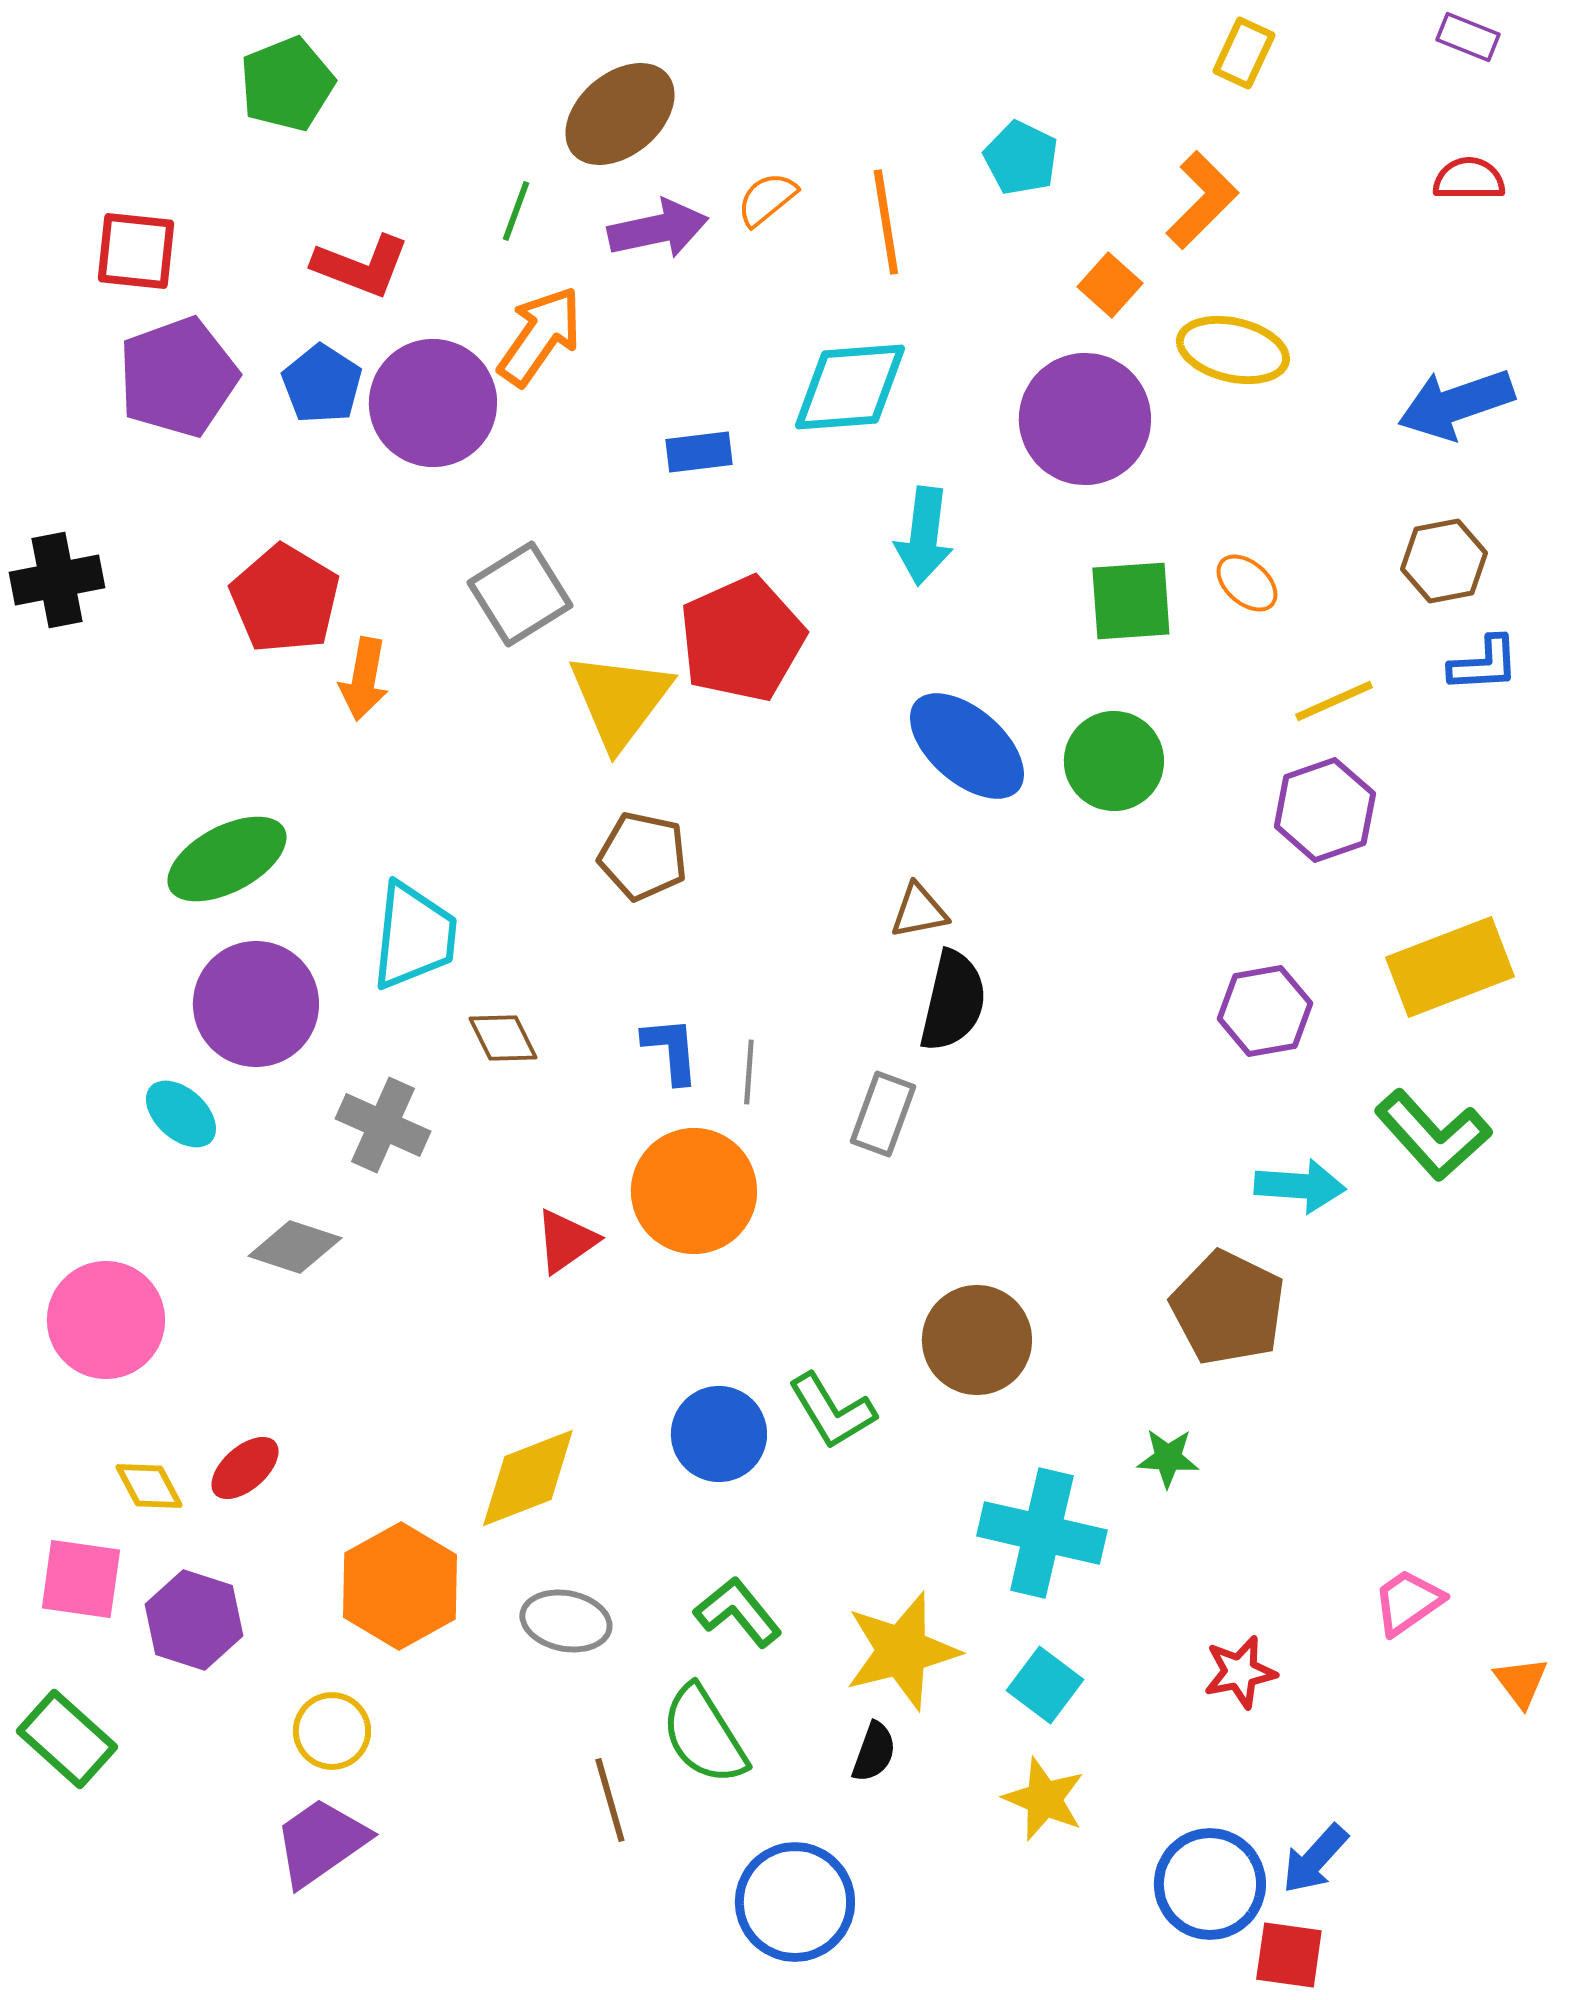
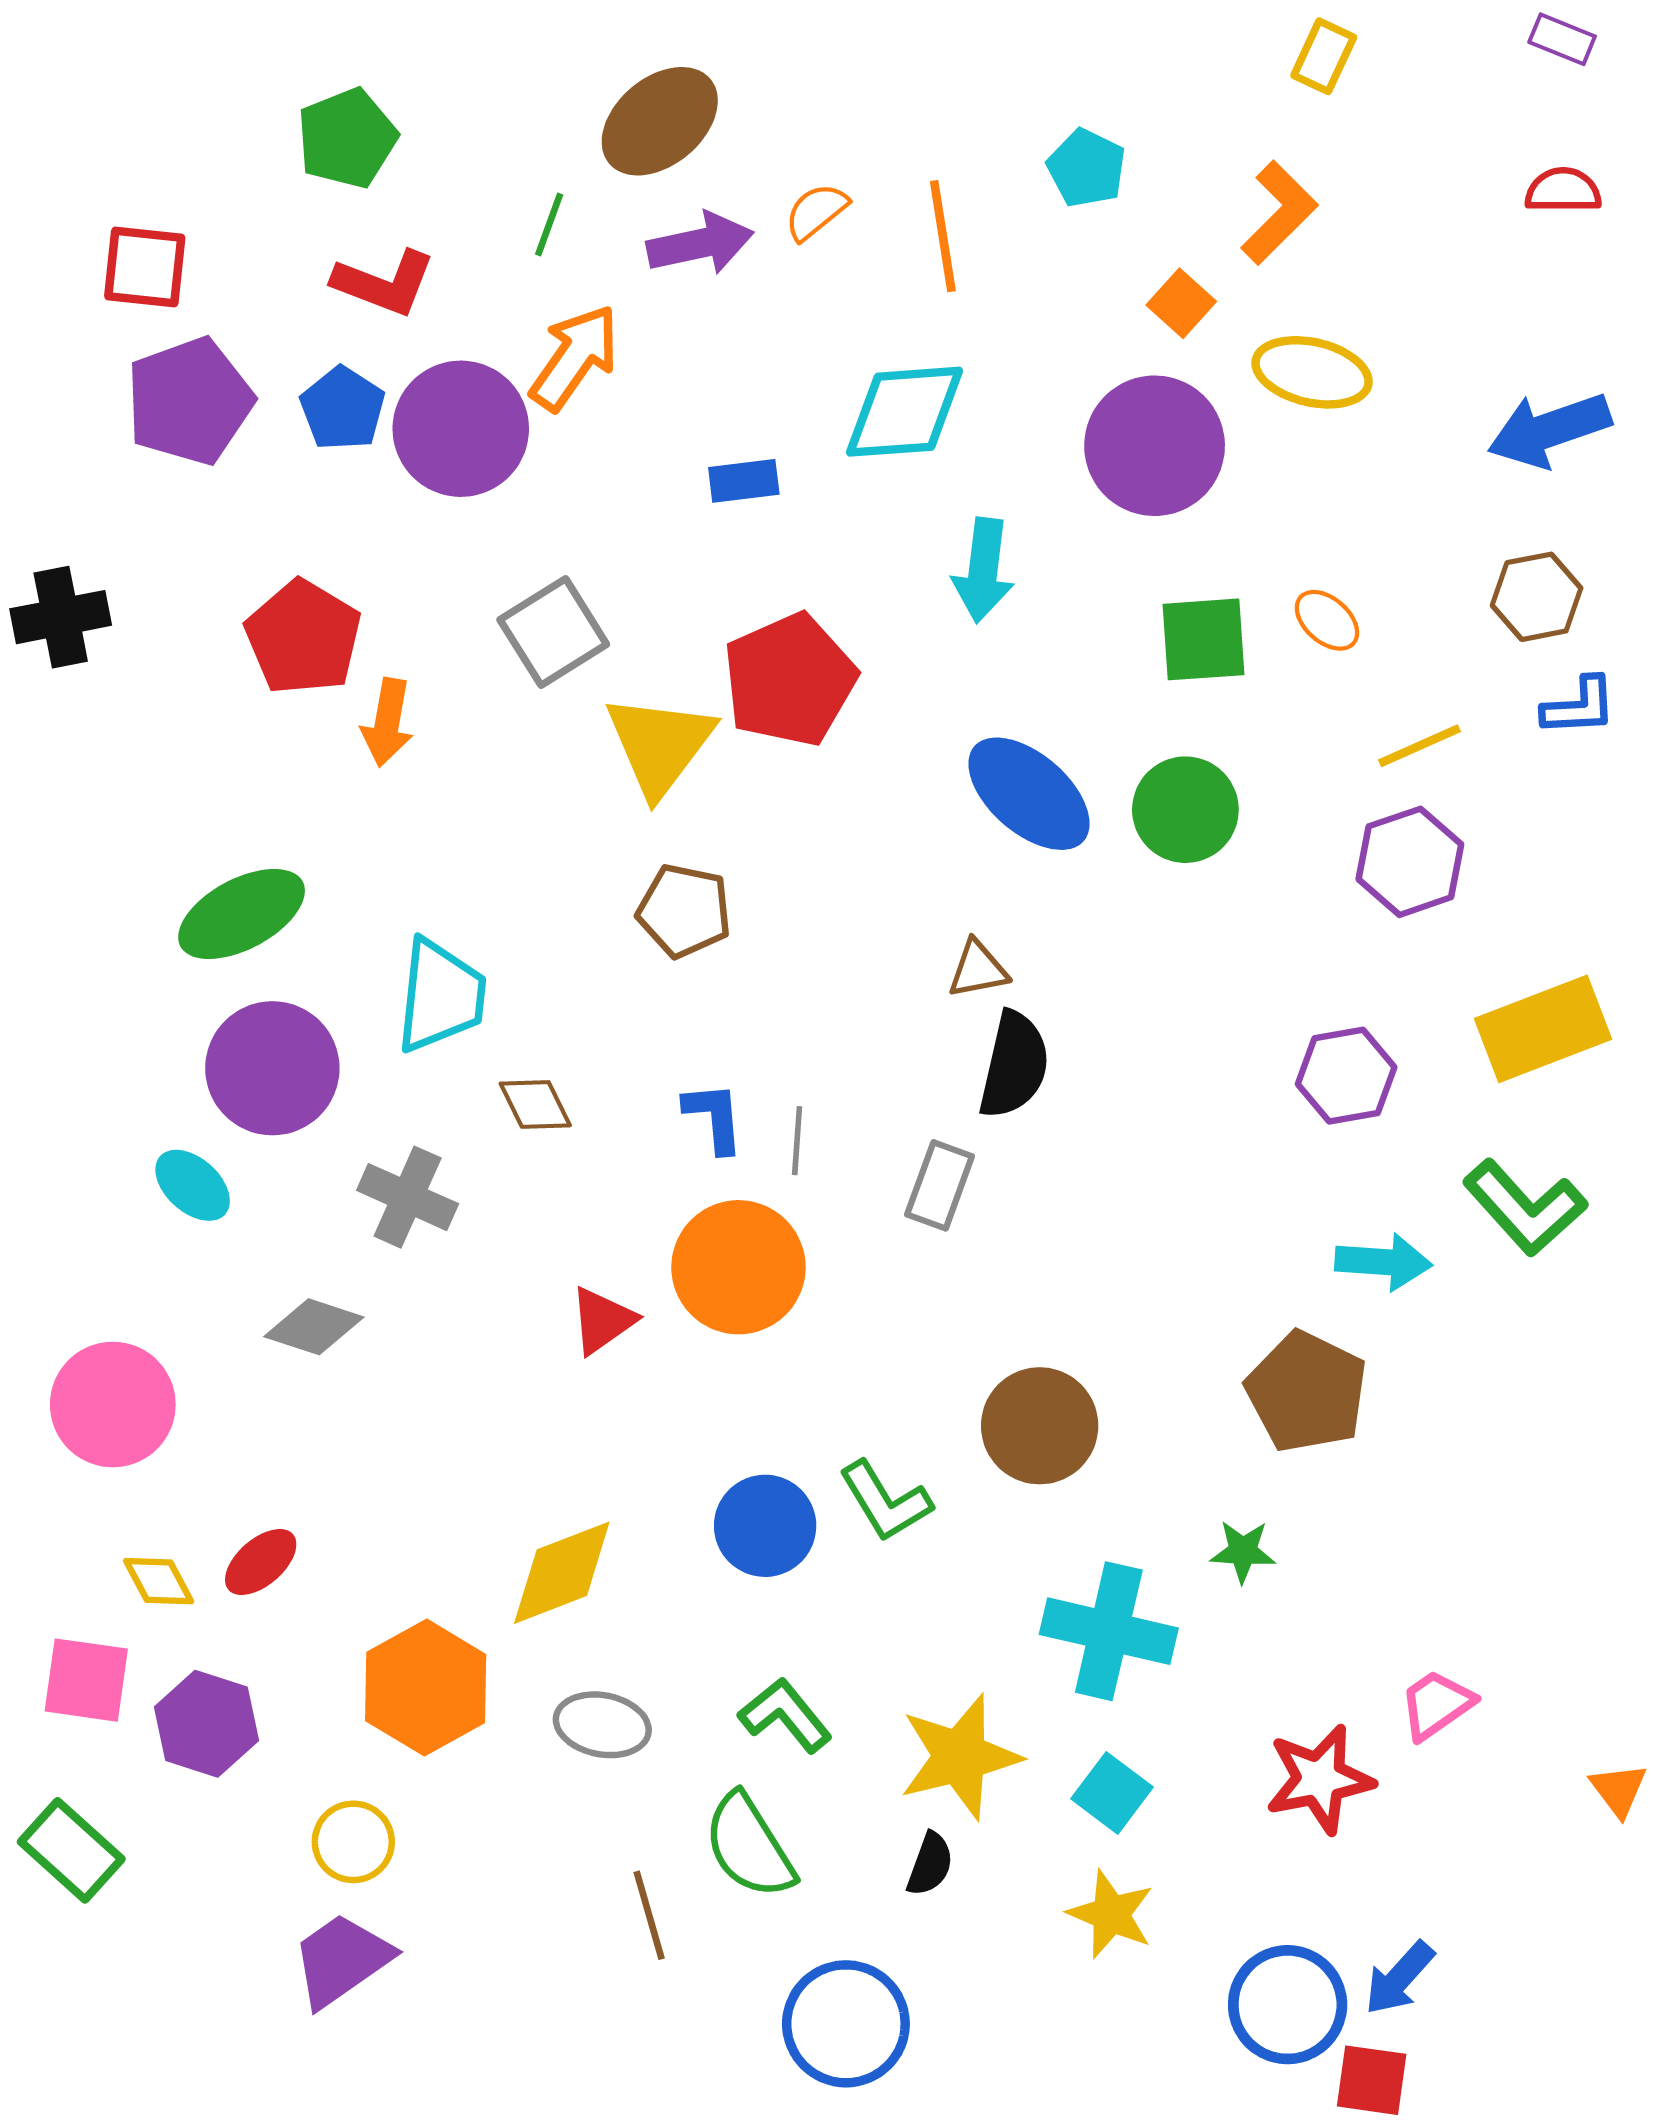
green pentagon: (287, 84) -> (347, 138), moved
pink trapezoid: (1408, 1602) -> (1437, 1705), moved
red star: (1240, 1672) -> (1319, 1779), size x1.4

